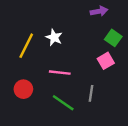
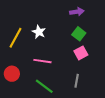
green square: (113, 38) -> (79, 34), moved
gray line: (91, 93) -> (77, 81), moved

